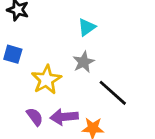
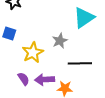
cyan triangle: (87, 27) -> (84, 18), moved, size x1.6
black line: (113, 93) -> (80, 63), turned -45

